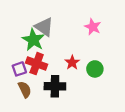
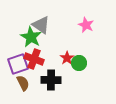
purple square: (19, 69) -> (18, 64), size x1.5
green circle: (95, 69) -> (79, 63), moved

